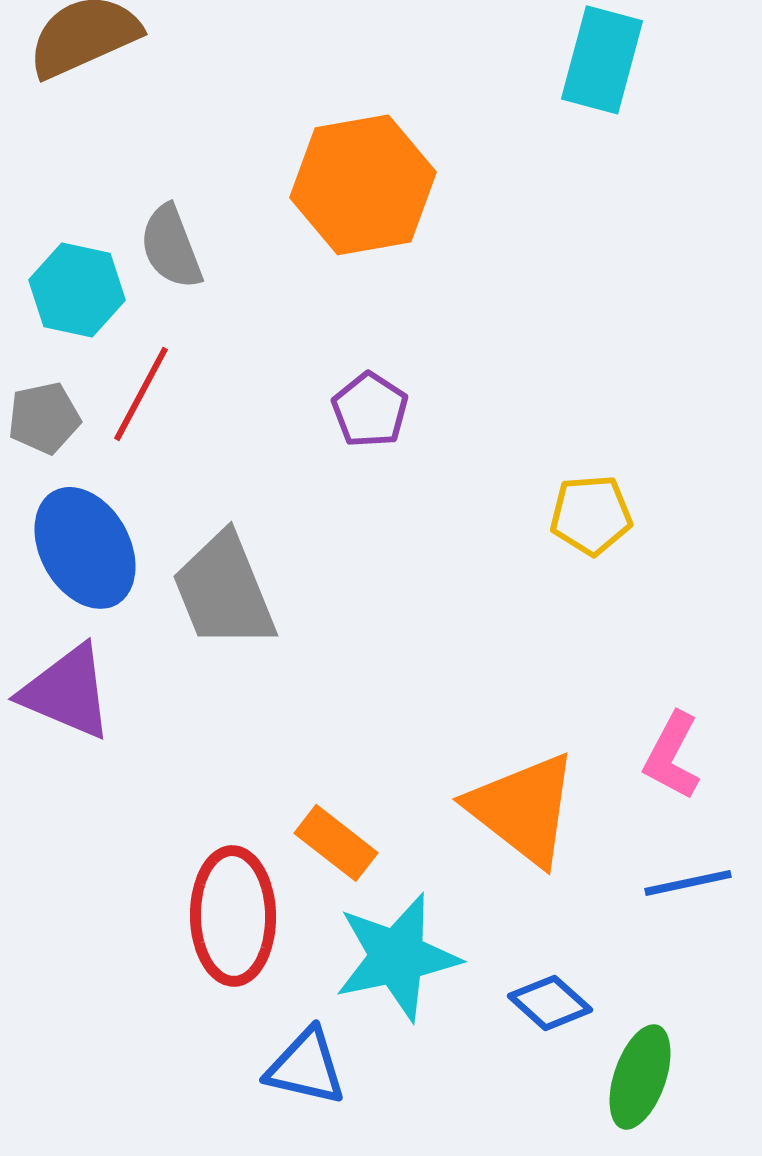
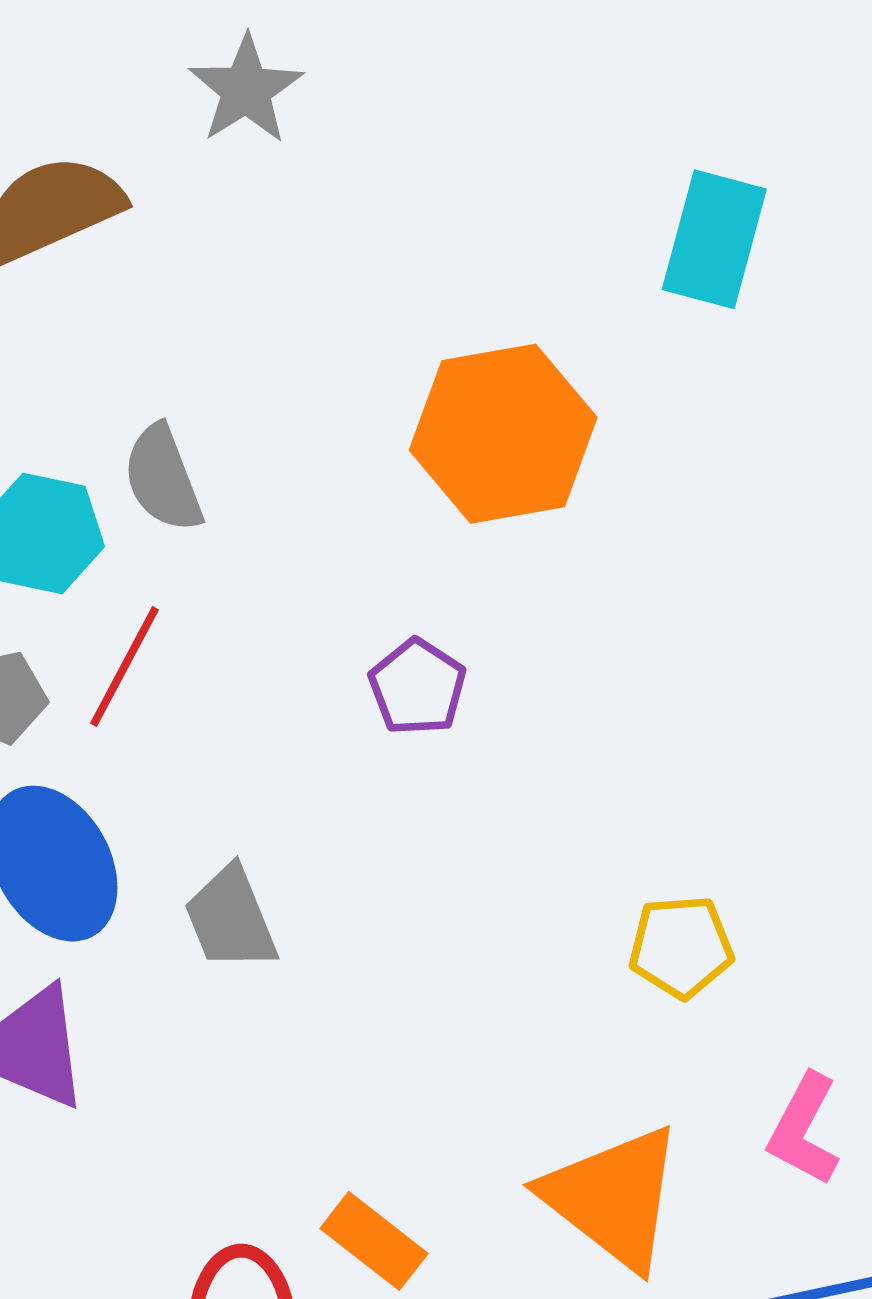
orange hexagon: (363, 185) -> (503, 434), moved
yellow pentagon: (591, 515) -> (681, 947), moved
gray trapezoid: (224, 591) -> (231, 919), size x0.7

